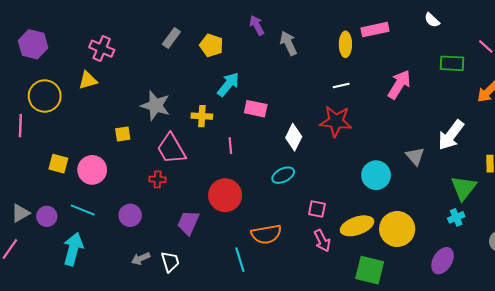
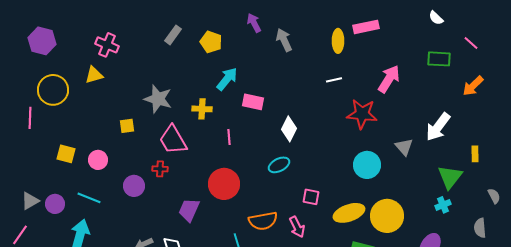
white semicircle: (432, 20) -> (436, 18), moved
red star: (336, 121) -> (362, 114), moved
pink circle: (92, 170) -> (98, 160), size x0.7
purple circle: (130, 215) -> (134, 186), moved
pink arrow: (322, 241) -> (297, 227), moved

